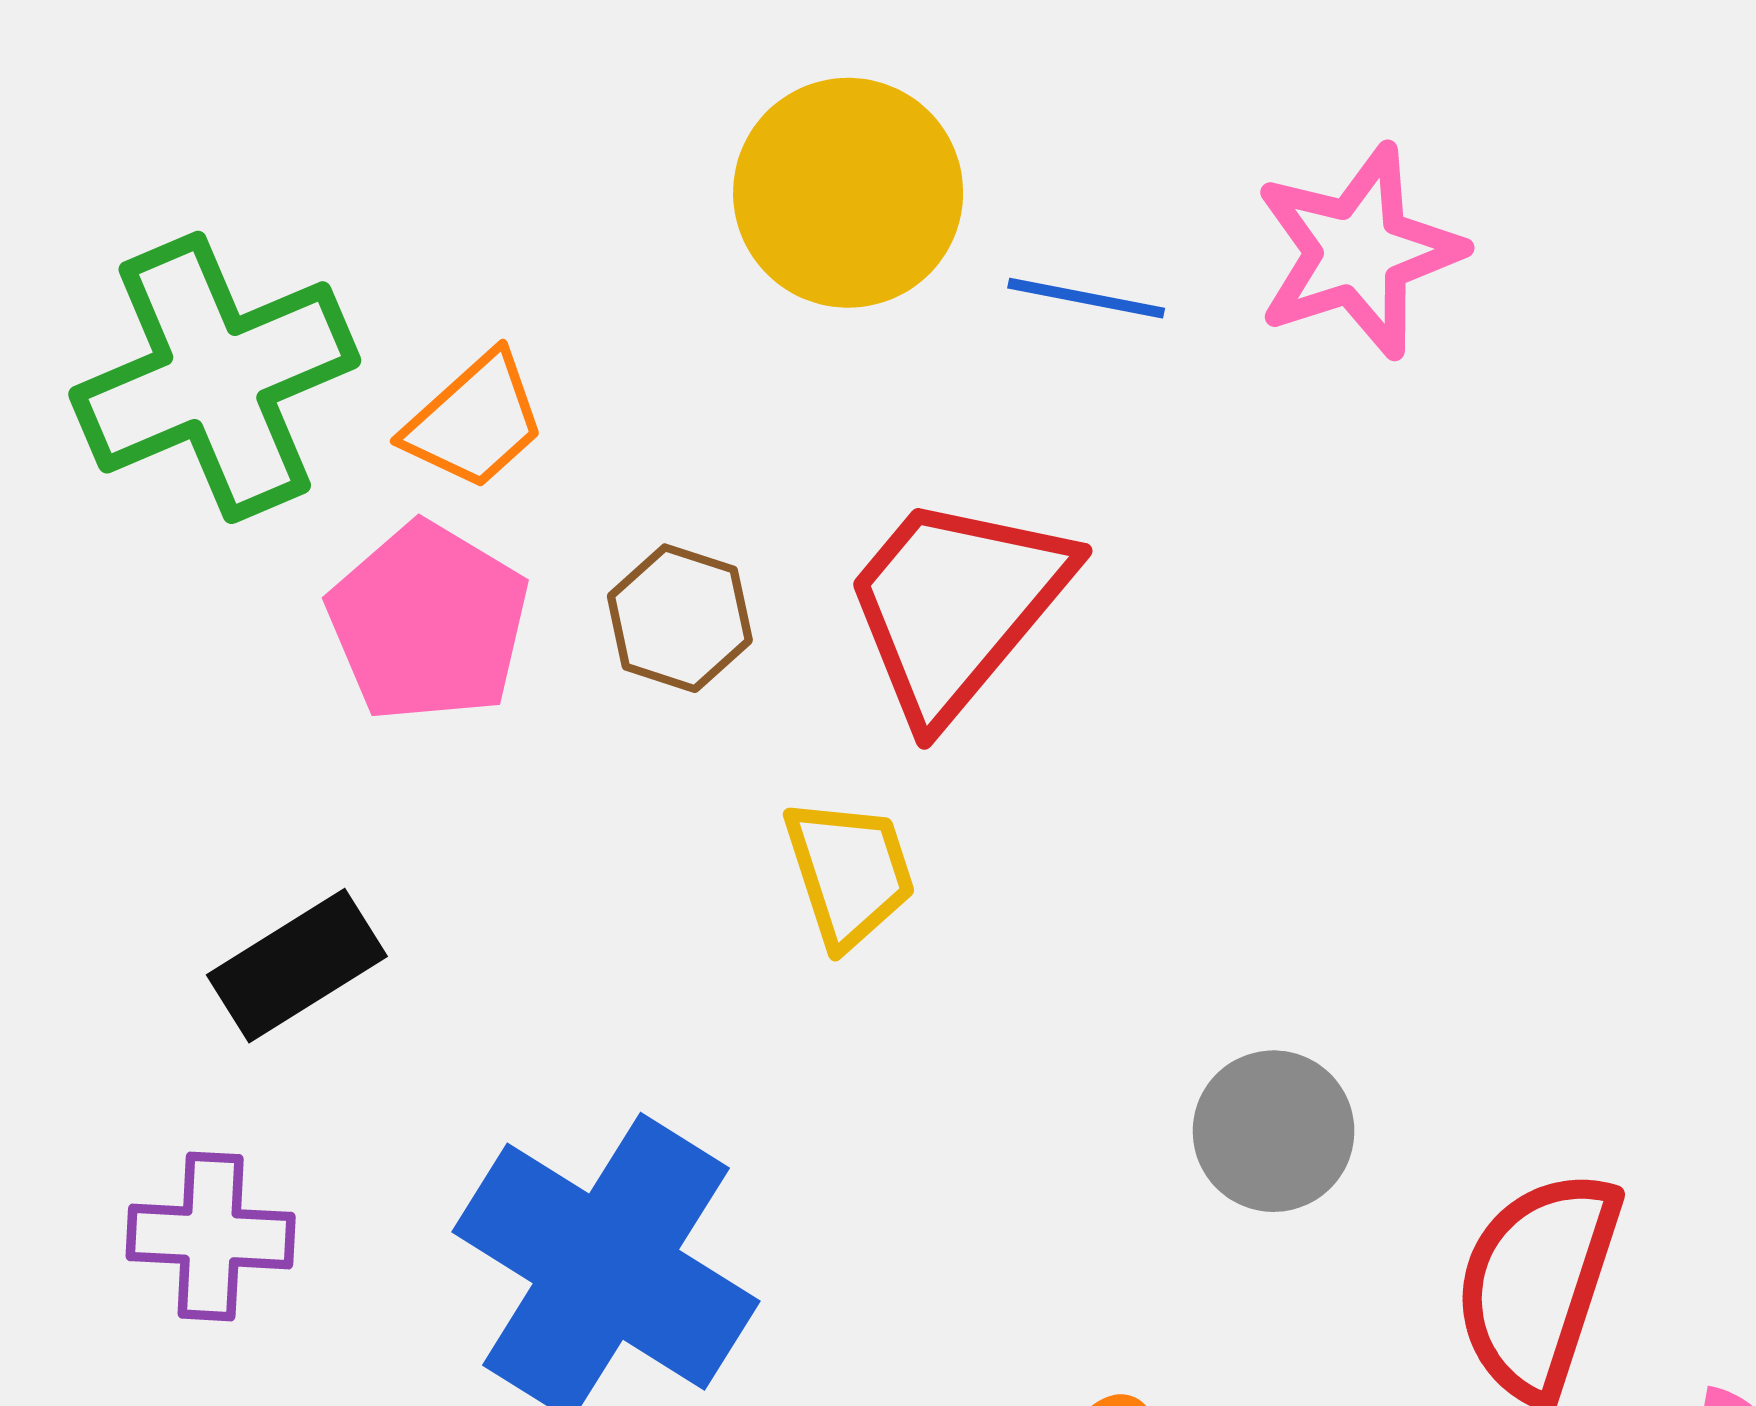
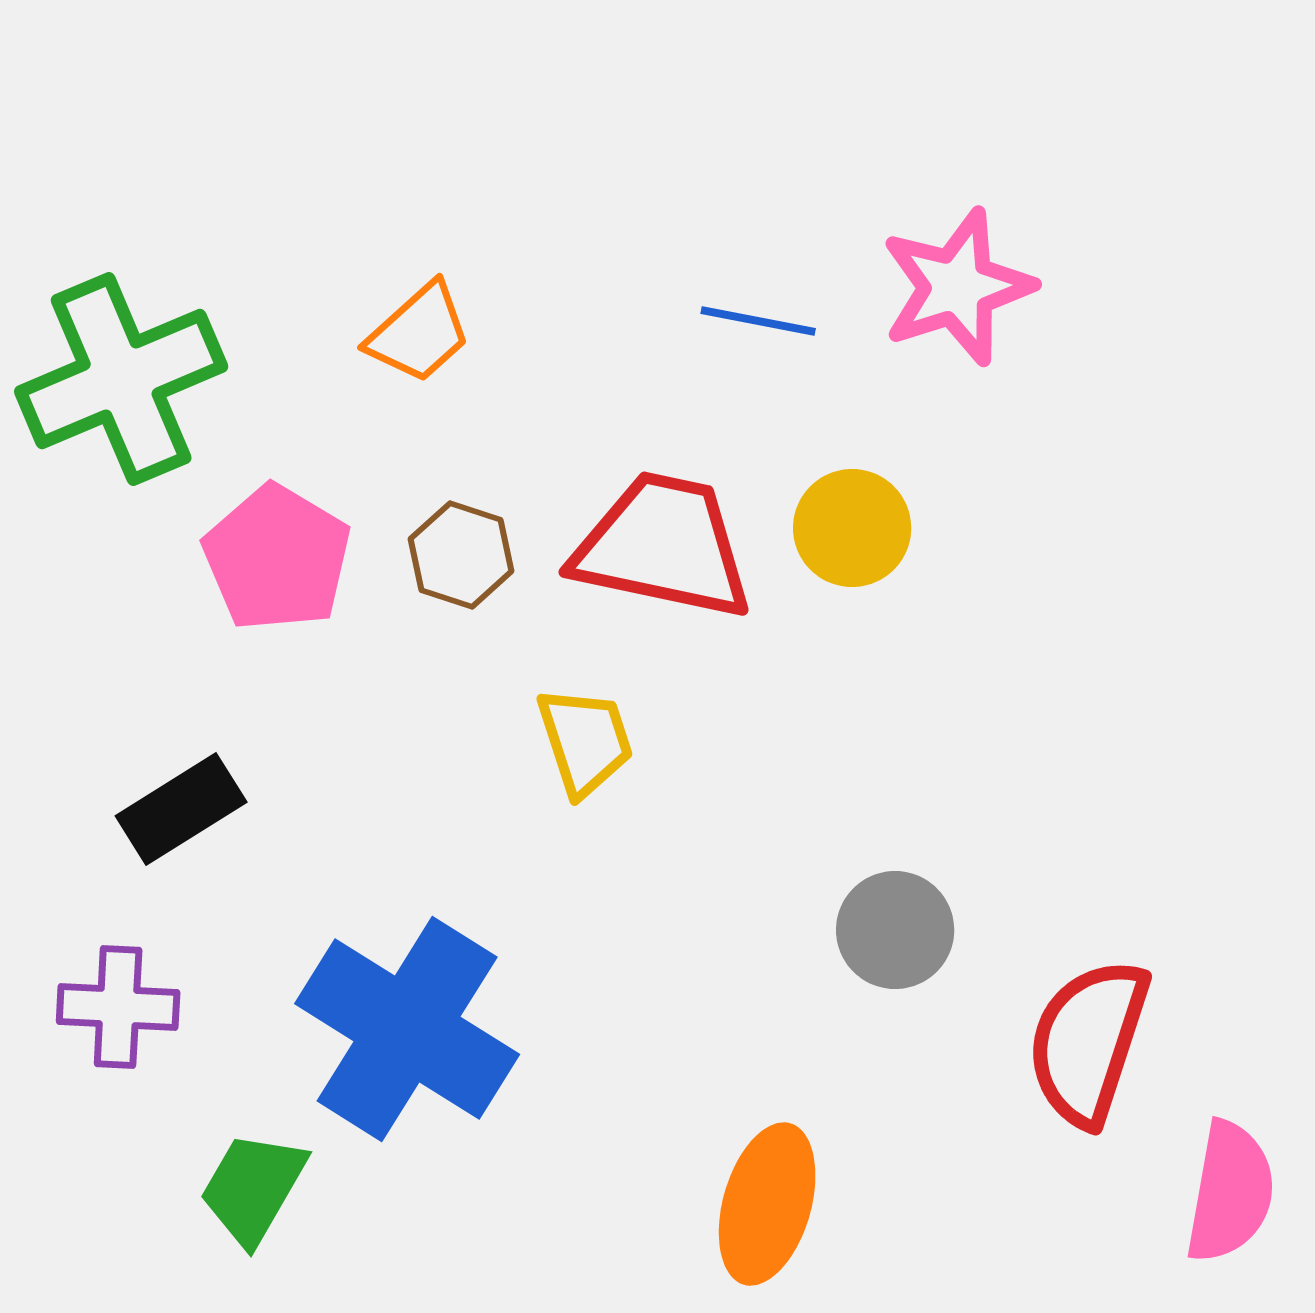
yellow circle: (848, 193) -> (852, 528), moved, size x0.7
orange trapezoid: (475, 421) -> (419, 333), moved
red trapezoid: (956, 606) -> (663, 546), turned 62

